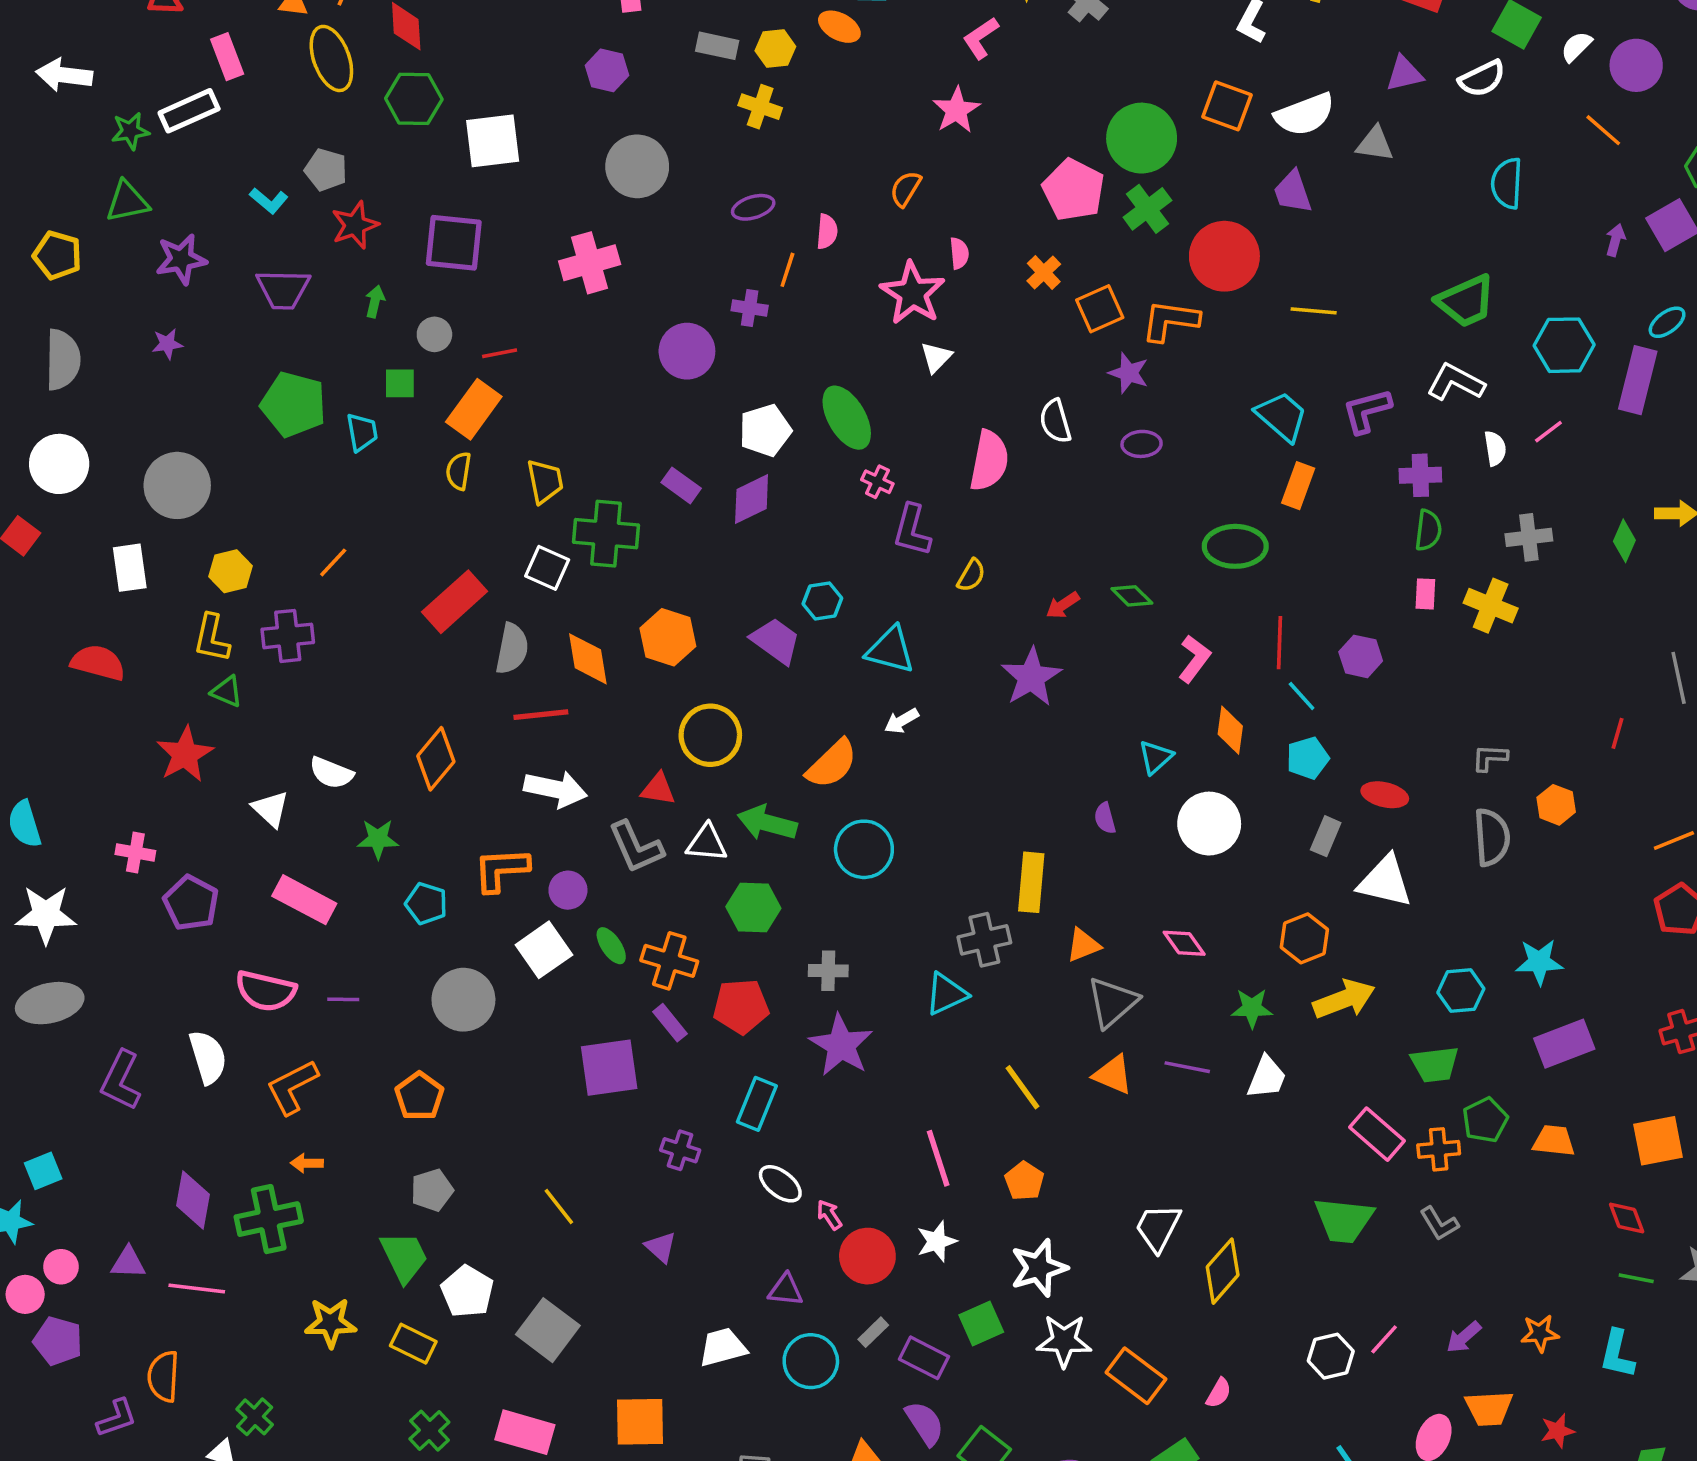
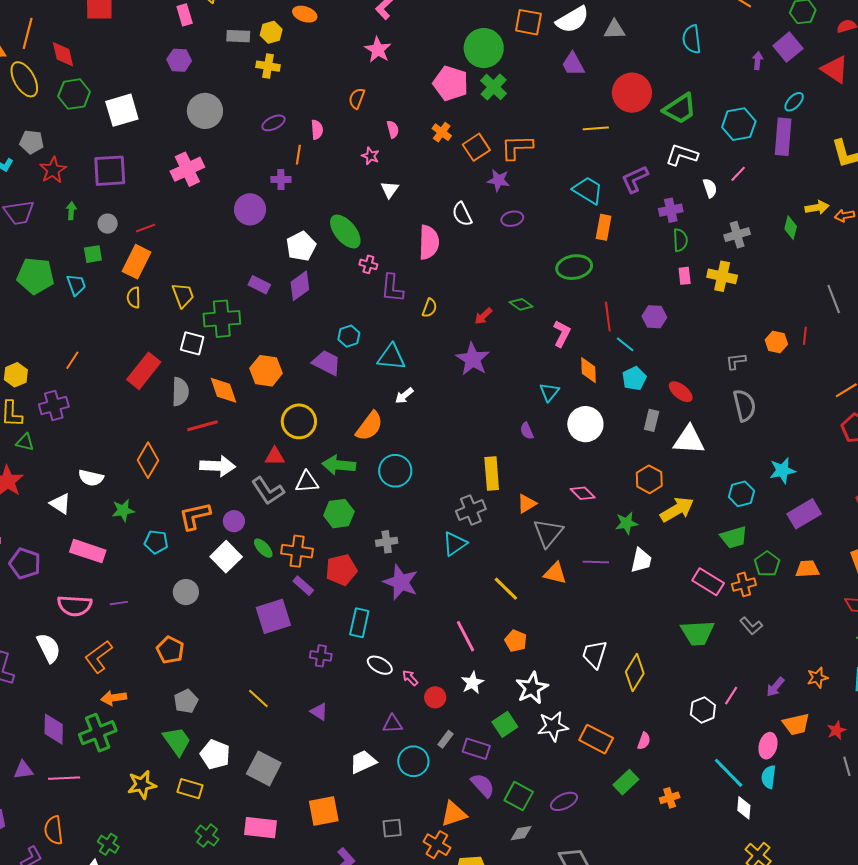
red circle: (1224, 256) -> (632, 93), moved
pink star: (913, 293) -> (370, 156), size x0.5
red ellipse: (1385, 795) -> (681, 392), turned 35
orange hexagon: (1556, 805) -> (776, 342), moved
gray circle: (463, 1000) -> (186, 592), size x0.7
orange arrow: (307, 1163) -> (114, 698), size x1.4
red circle: (867, 1256) -> (435, 697), size x0.7

